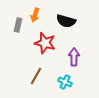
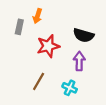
black semicircle: (66, 21) -> (84, 35), moved
red star: (45, 43) -> (48, 46), turned -30

